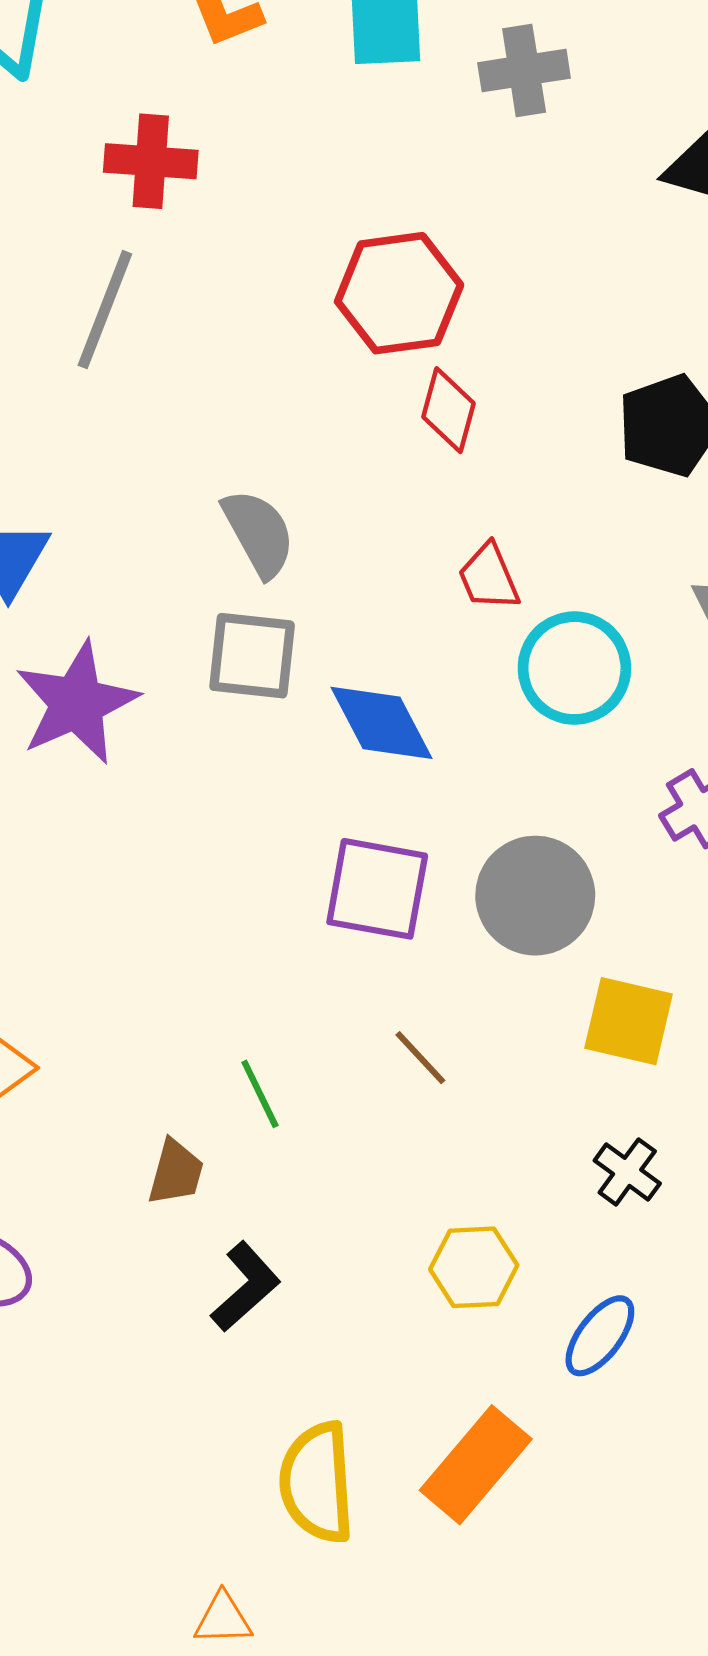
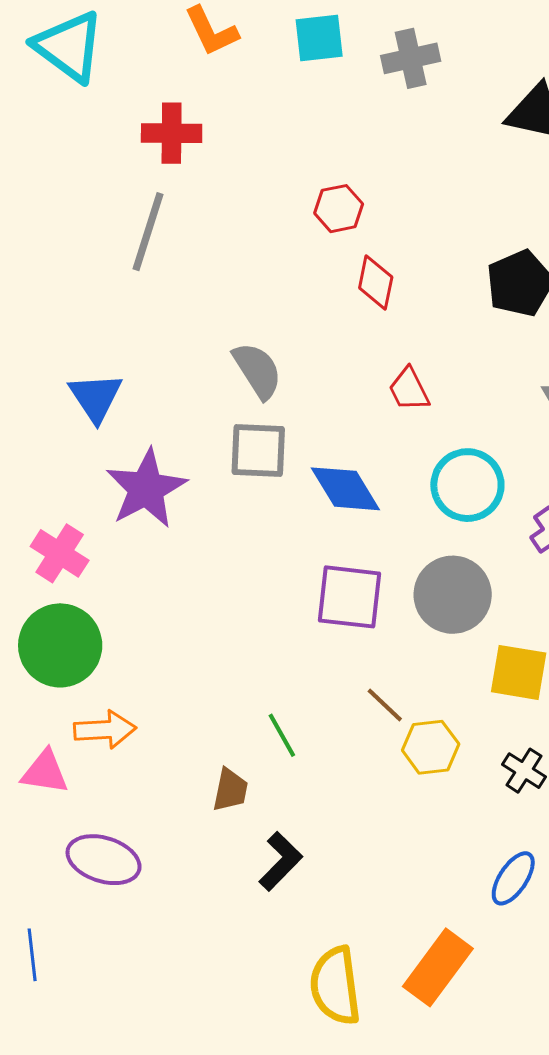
red hexagon: (399, 293) -> (339, 209), size x0.6
cyan circle: (574, 668) -> (467, 485), moved
yellow hexagon: (474, 1267) -> (431, 747), moved

